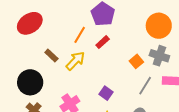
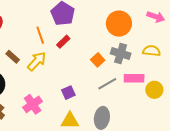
orange line: (80, 35) -> (40, 35), turned -48
gray line: (145, 86) -> (107, 84), turned 30
purple square: (106, 93) -> (68, 93), turned 32

